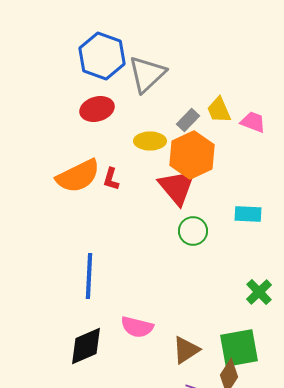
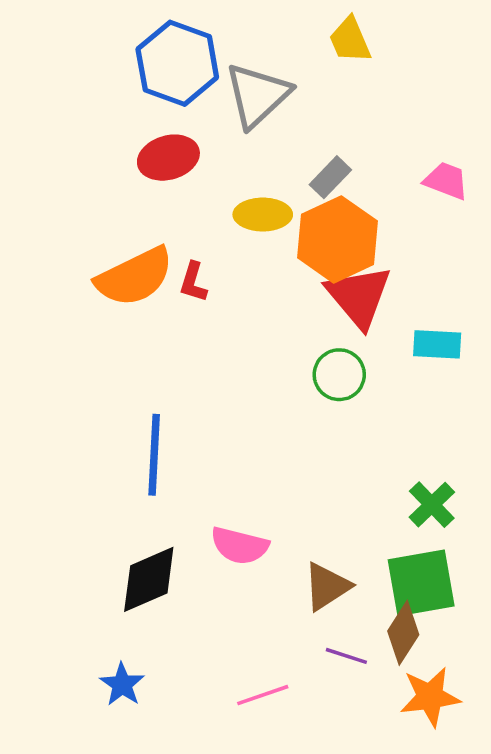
yellow trapezoid: (219, 110) -> (350, 40), moved
red triangle: (177, 187) -> (359, 296), moved
green cross: (259, 292) -> (432, 505), moved

